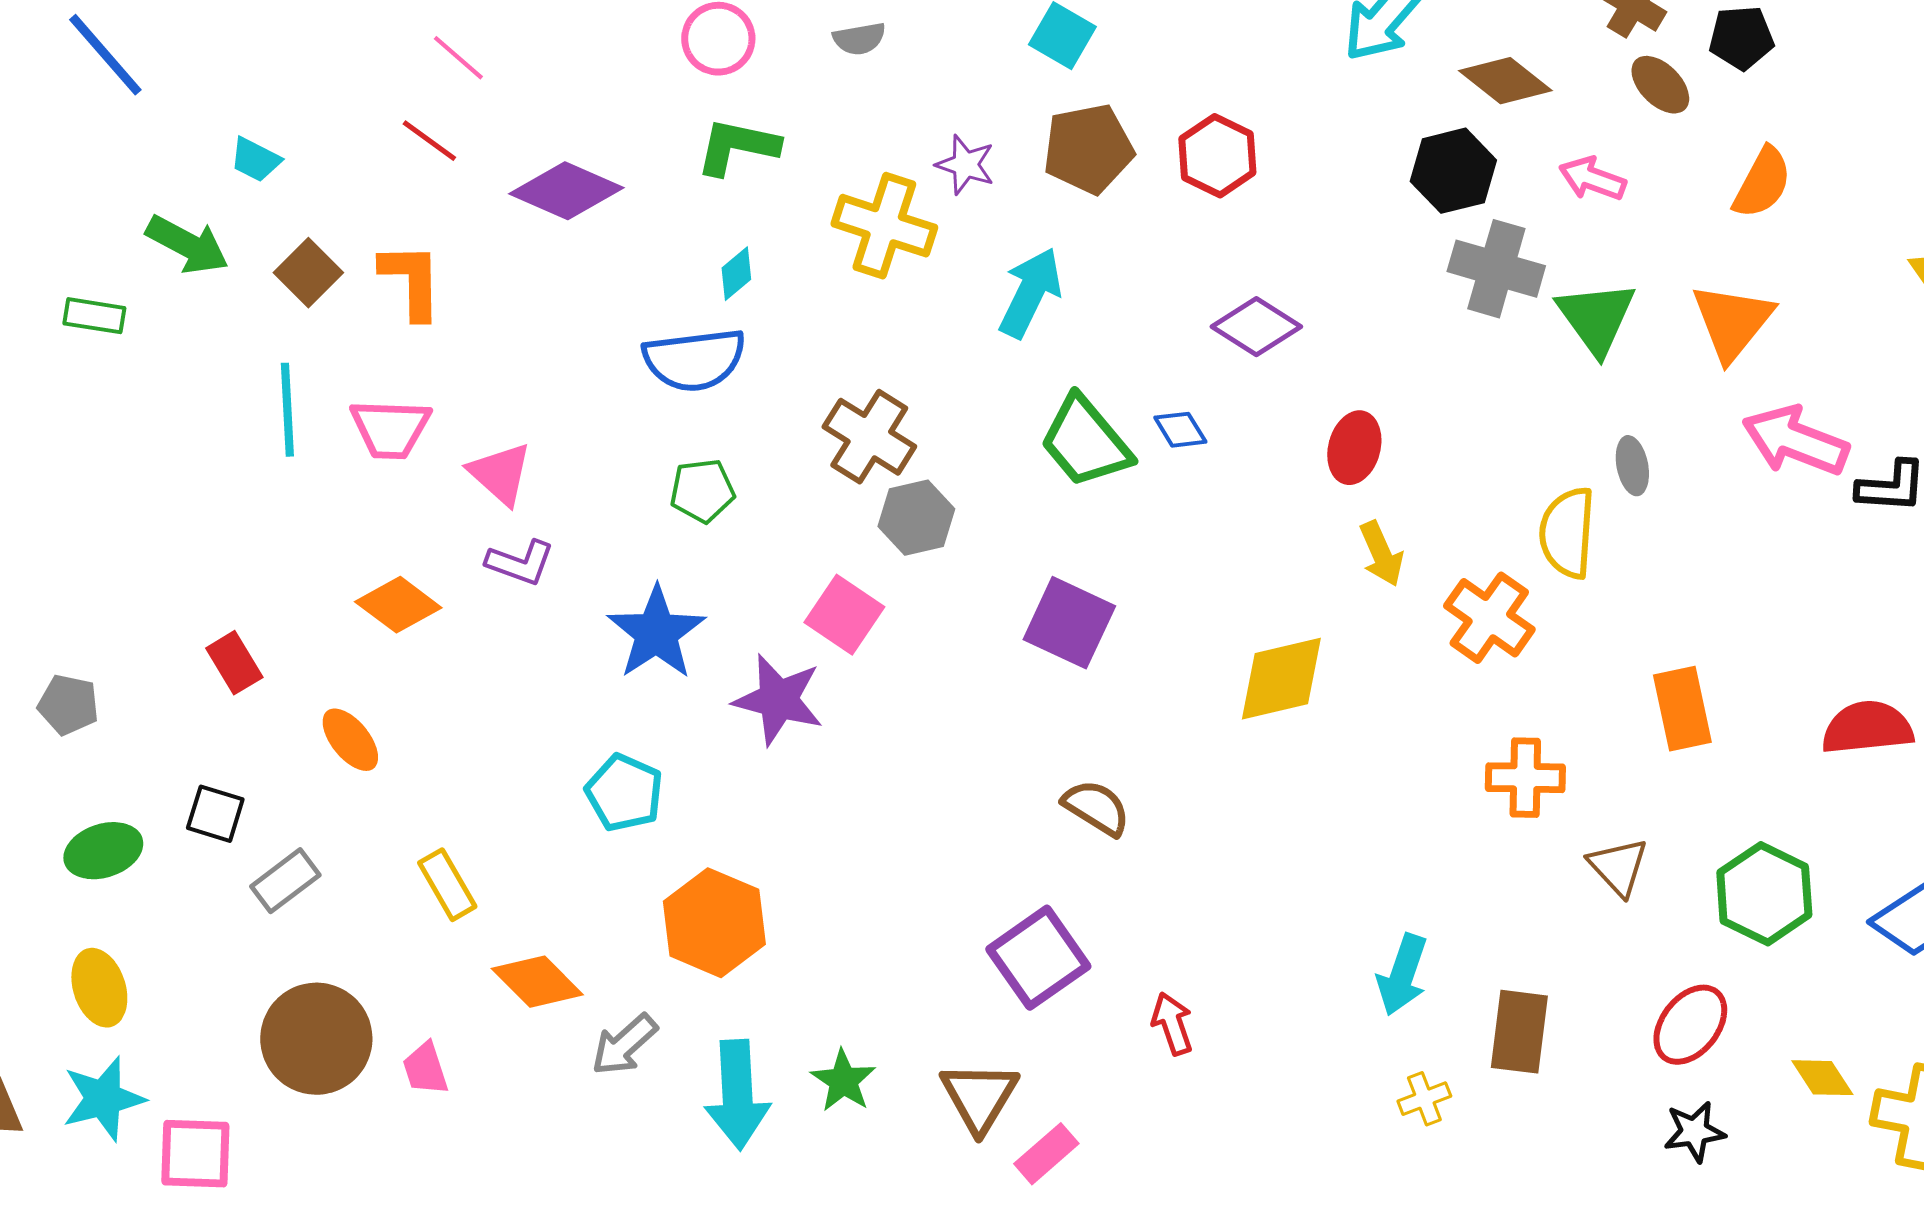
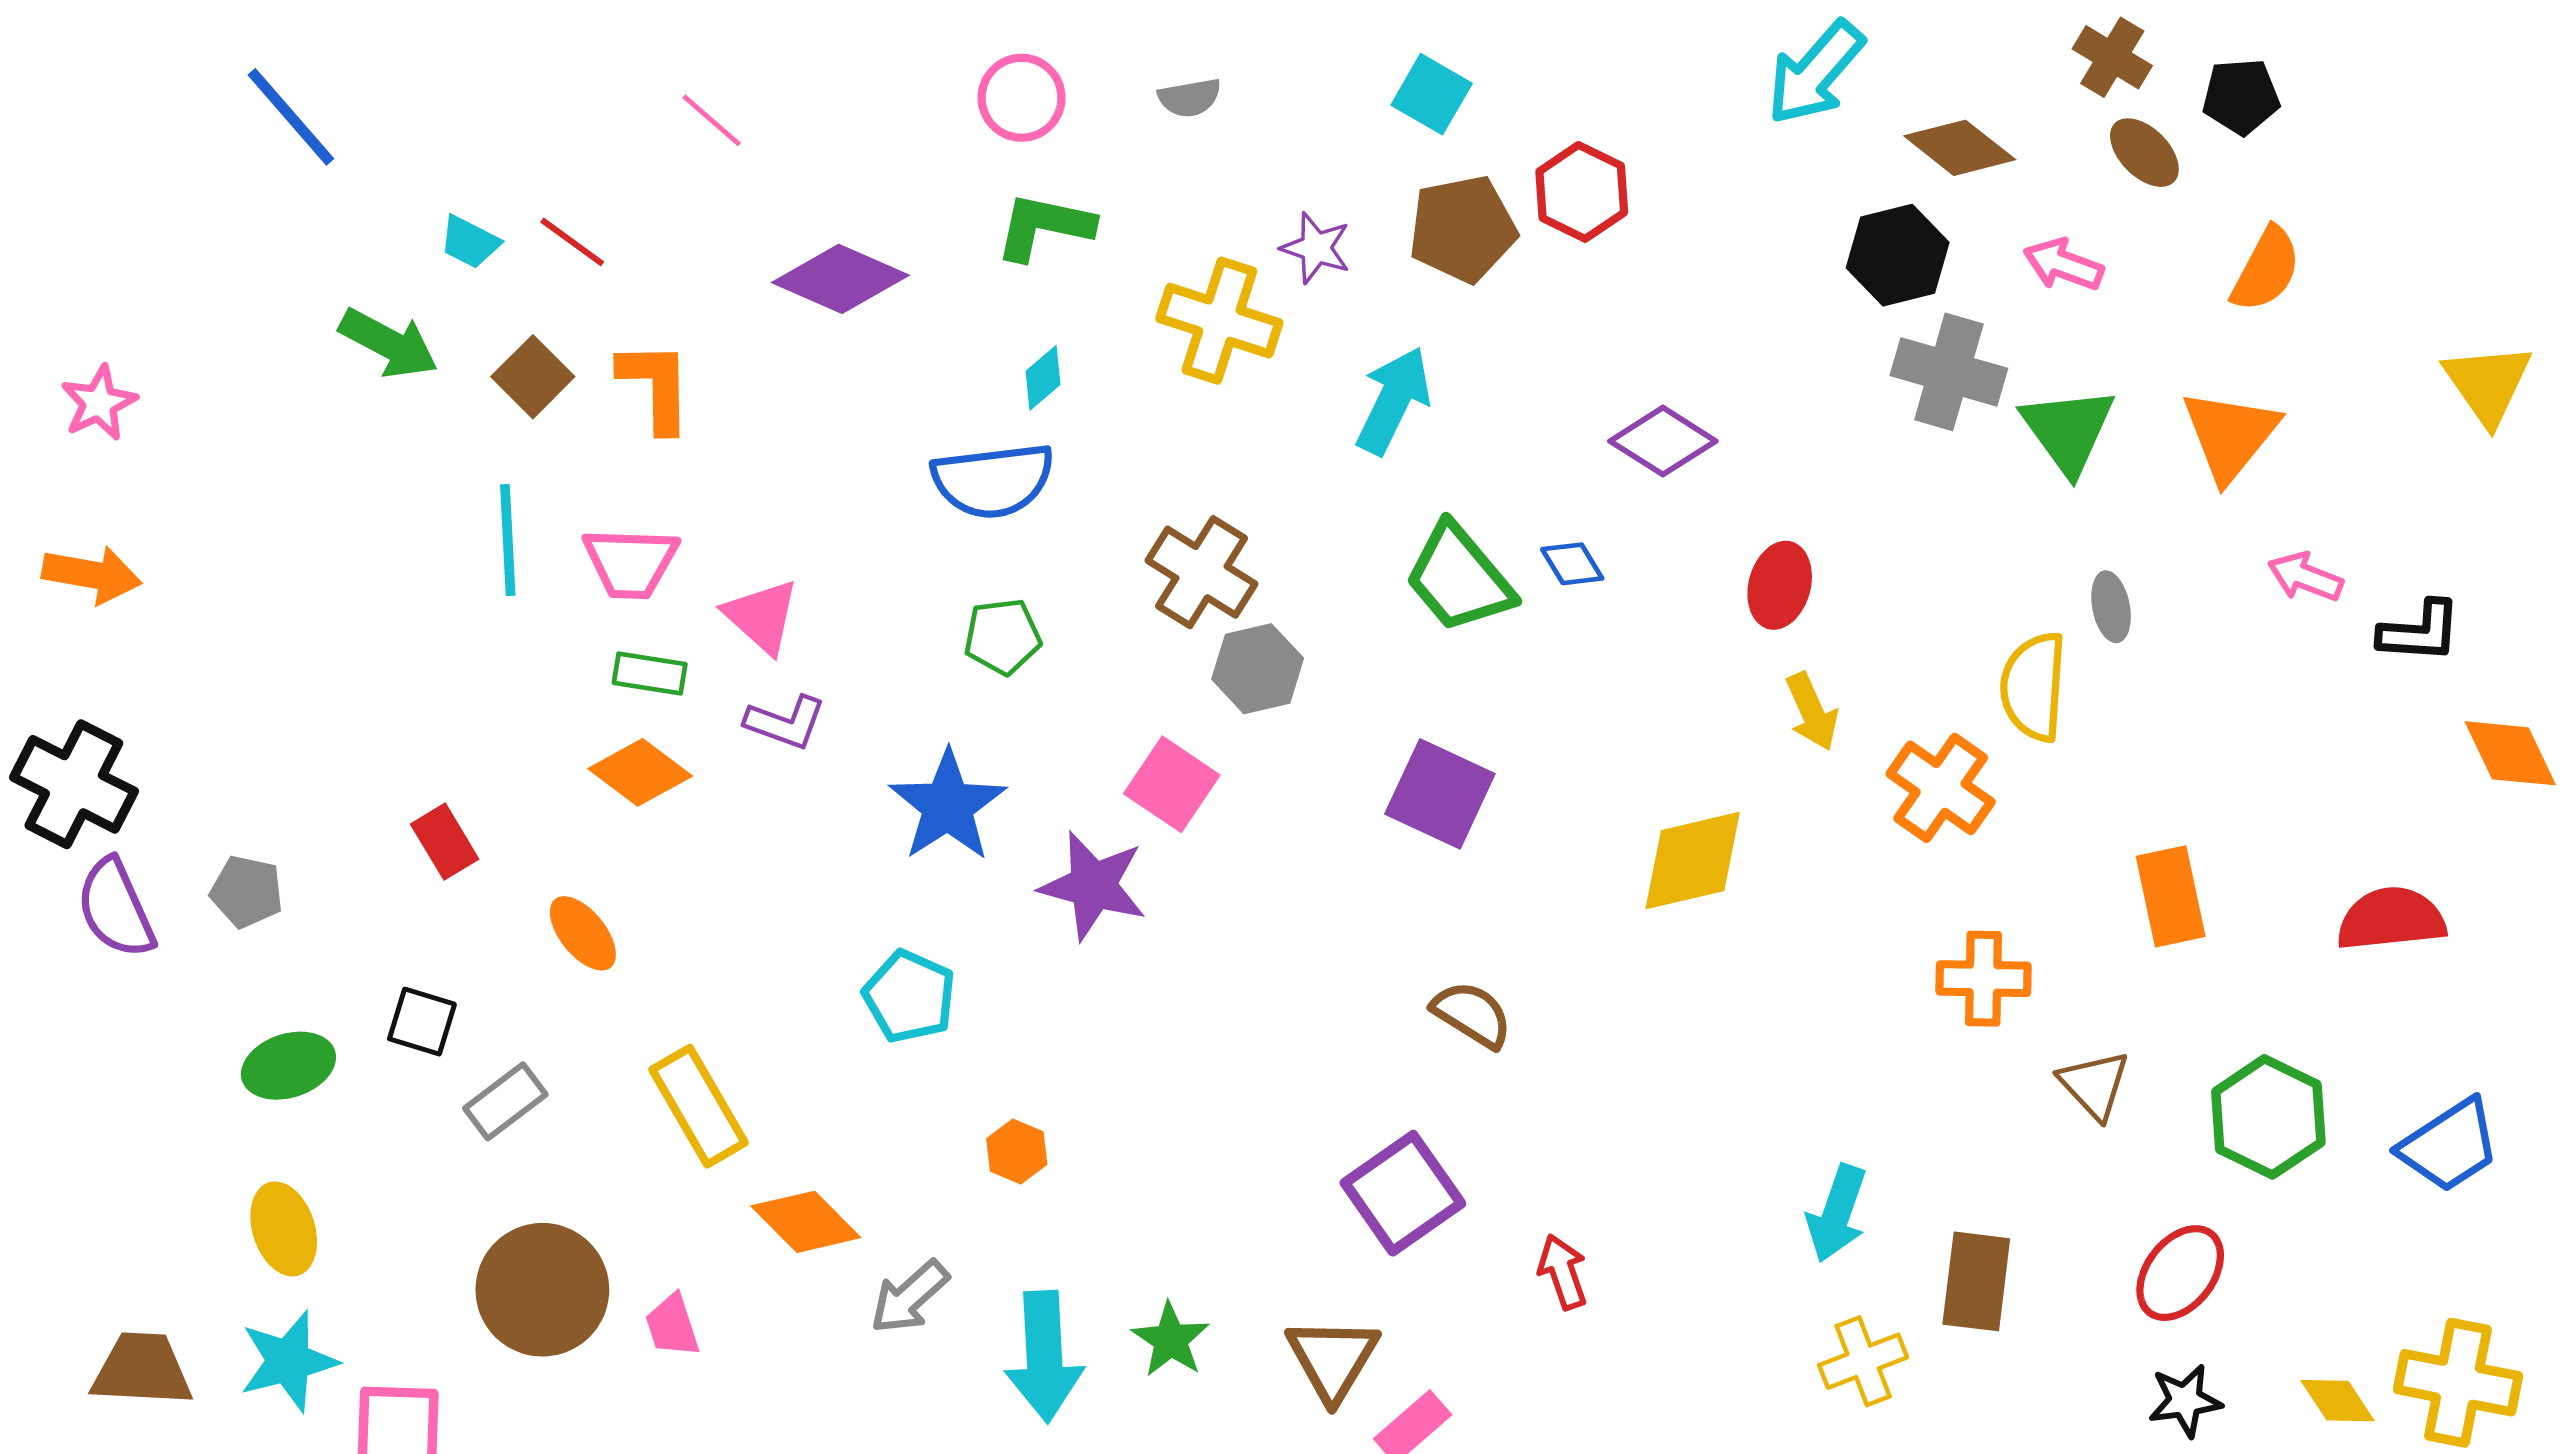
red line: (429, 141) -> (572, 242), moved
red hexagon: (1217, 156) -> (1582, 192), moved
green rectangle: (94, 316) -> (650, 673), moved
pink arrow: (1795, 441) -> (2305, 577), size x0.6
yellow rectangle: (447, 885) -> (699, 1106), size x1.4
orange hexagon: (714, 923) -> (1017, 1151), size x0.5
yellow diamond: (1822, 1078) -> (2338, 1401), moved
yellow cross: (1424, 1099) -> (1863, 1361), size x1.4

